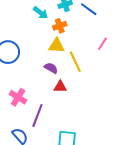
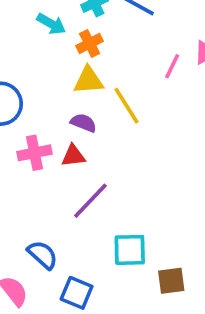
red triangle: (60, 87) -> (73, 156), moved
pink cross: (18, 97) -> (34, 153), moved, turned -36
purple line: (37, 115) -> (90, 201), moved, turned 30

